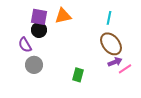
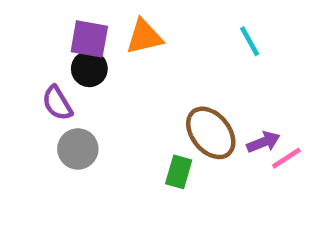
cyan line: (109, 18) -> (250, 41), turned -40
brown ellipse: (111, 44) -> (211, 133), moved

